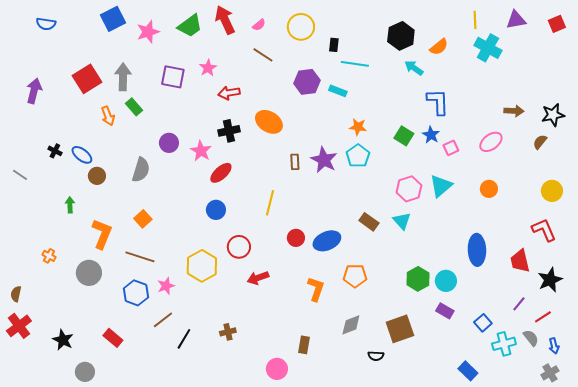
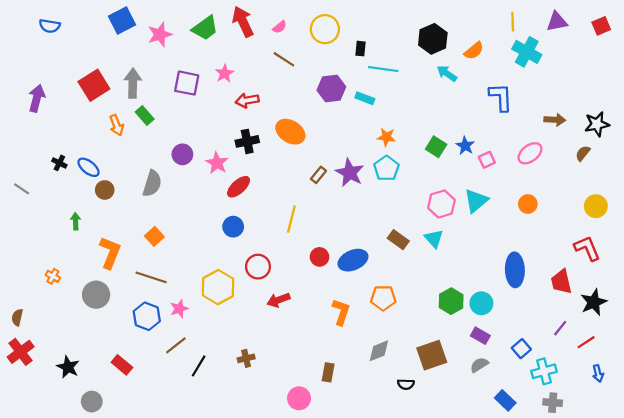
blue L-shape: (438, 102) -> (501, 97), moved
brown rectangle: (295, 162) -> (318, 175), turned 42
gray semicircle: (531, 338) -> (479, 365), moved, turned -84
gray cross: (550, 373) -> (553, 403), moved, turned 36

